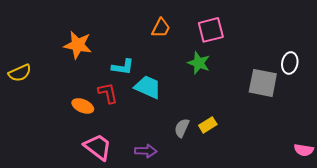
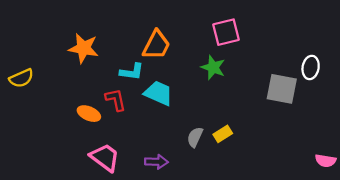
orange trapezoid: (161, 28) -> (156, 45), moved, size x1.4

